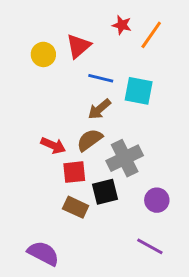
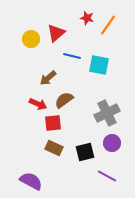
brown arrow: (99, 109) -> (48, 78), moved
gray cross: (125, 158) -> (107, 113), moved
black square: (105, 192) -> (85, 152), moved

